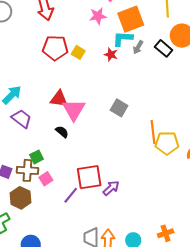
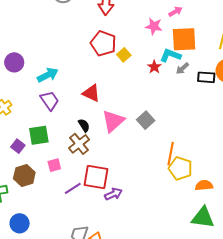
black rectangle: (164, 48) -> (206, 77), turned -54
pink triangle: (74, 110) -> (113, 121), moved
green square: (37, 157) -> (39, 135), moved, size x1.5
brown cross: (27, 170) -> (79, 144), moved, turned 30

